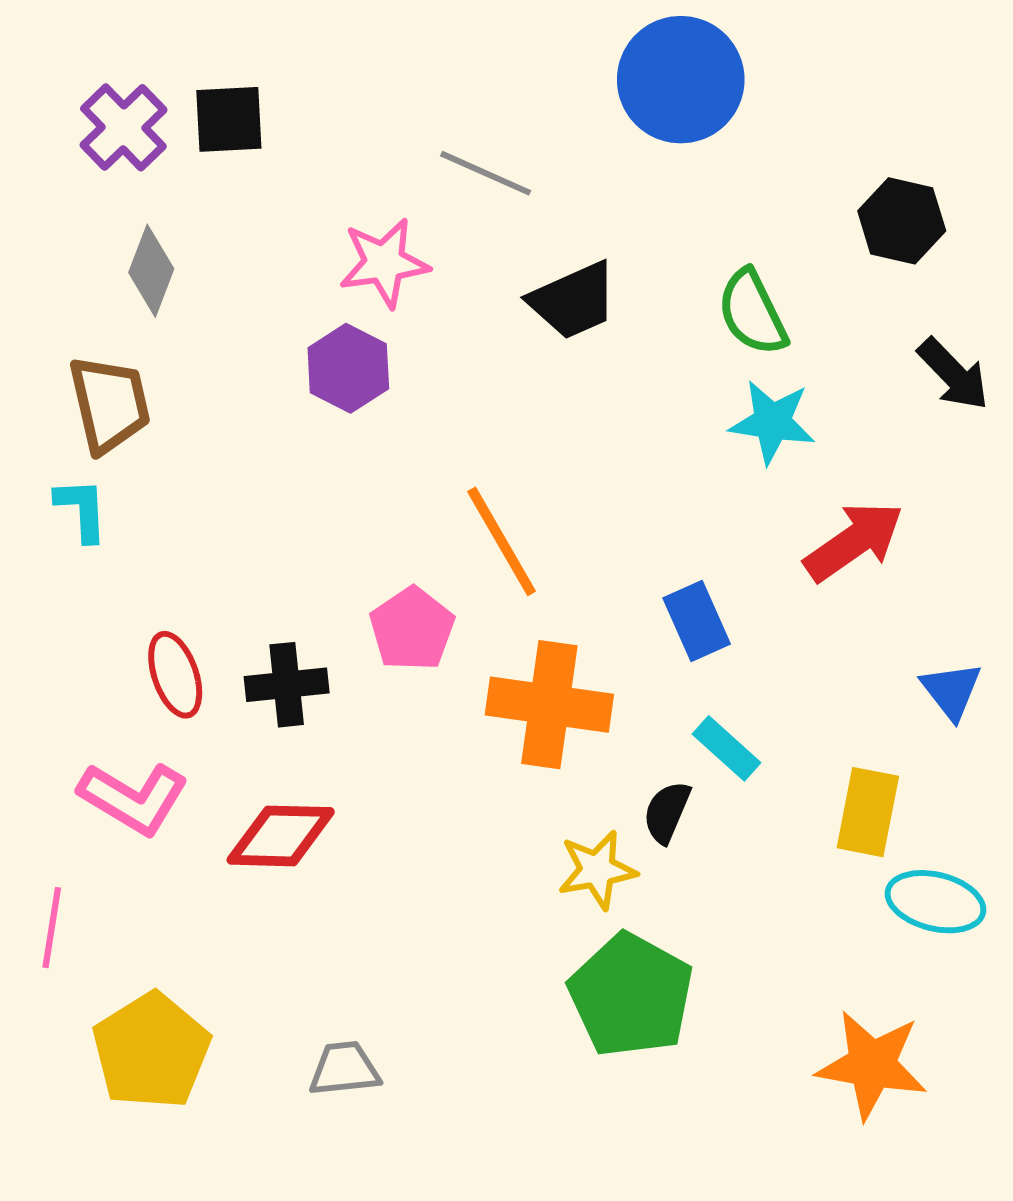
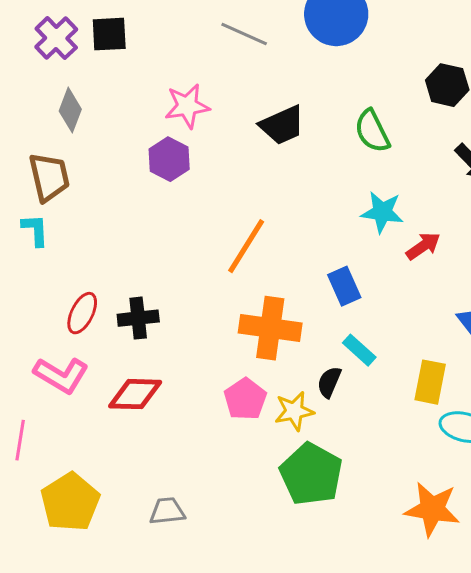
gray line: (486, 173) -> (244, 34), moved
cyan star: (772, 422) -> (382, 212), moved
orange line: (502, 541) -> (246, 246), turned 62
red arrow: (854, 541) -> (423, 246), size x0.7
pink pentagon: (412, 629) -> (245, 399), moved
red ellipse: (175, 675) -> (82, 313), turned 45

